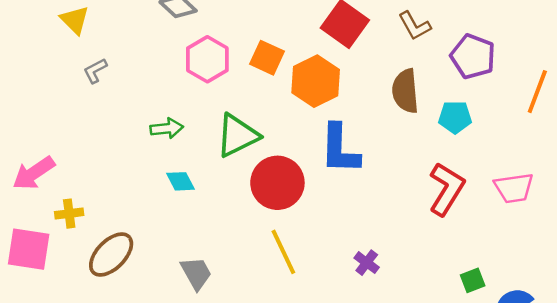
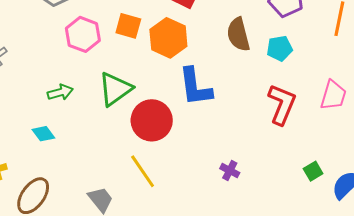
cyan diamond: (181, 181) -> (43, 134), moved
pink trapezoid: (514, 188) -> (333, 95), turned -56
yellow line: (283, 252) -> (143, 171), moved

